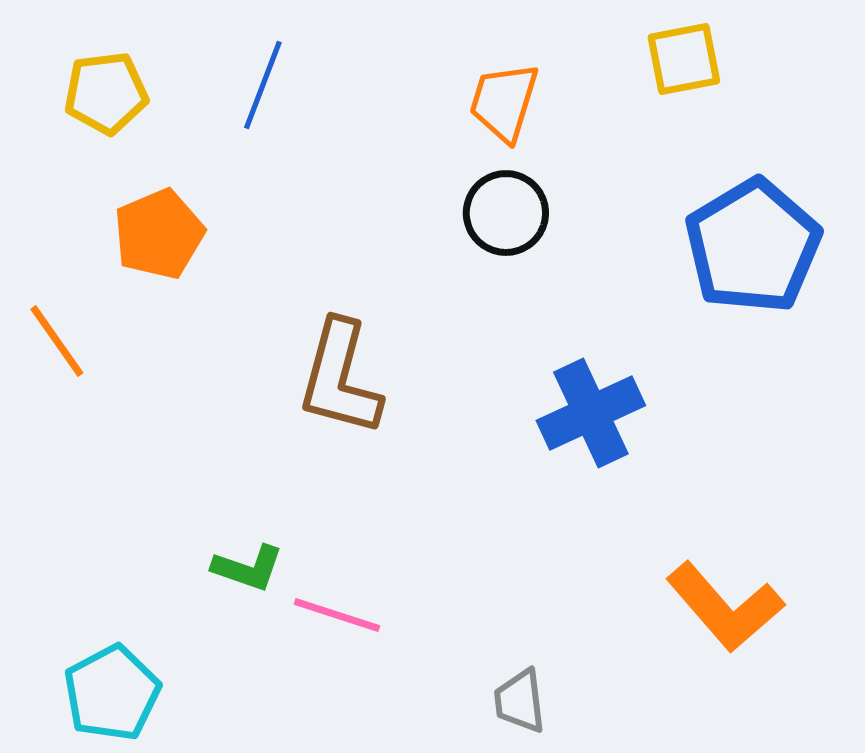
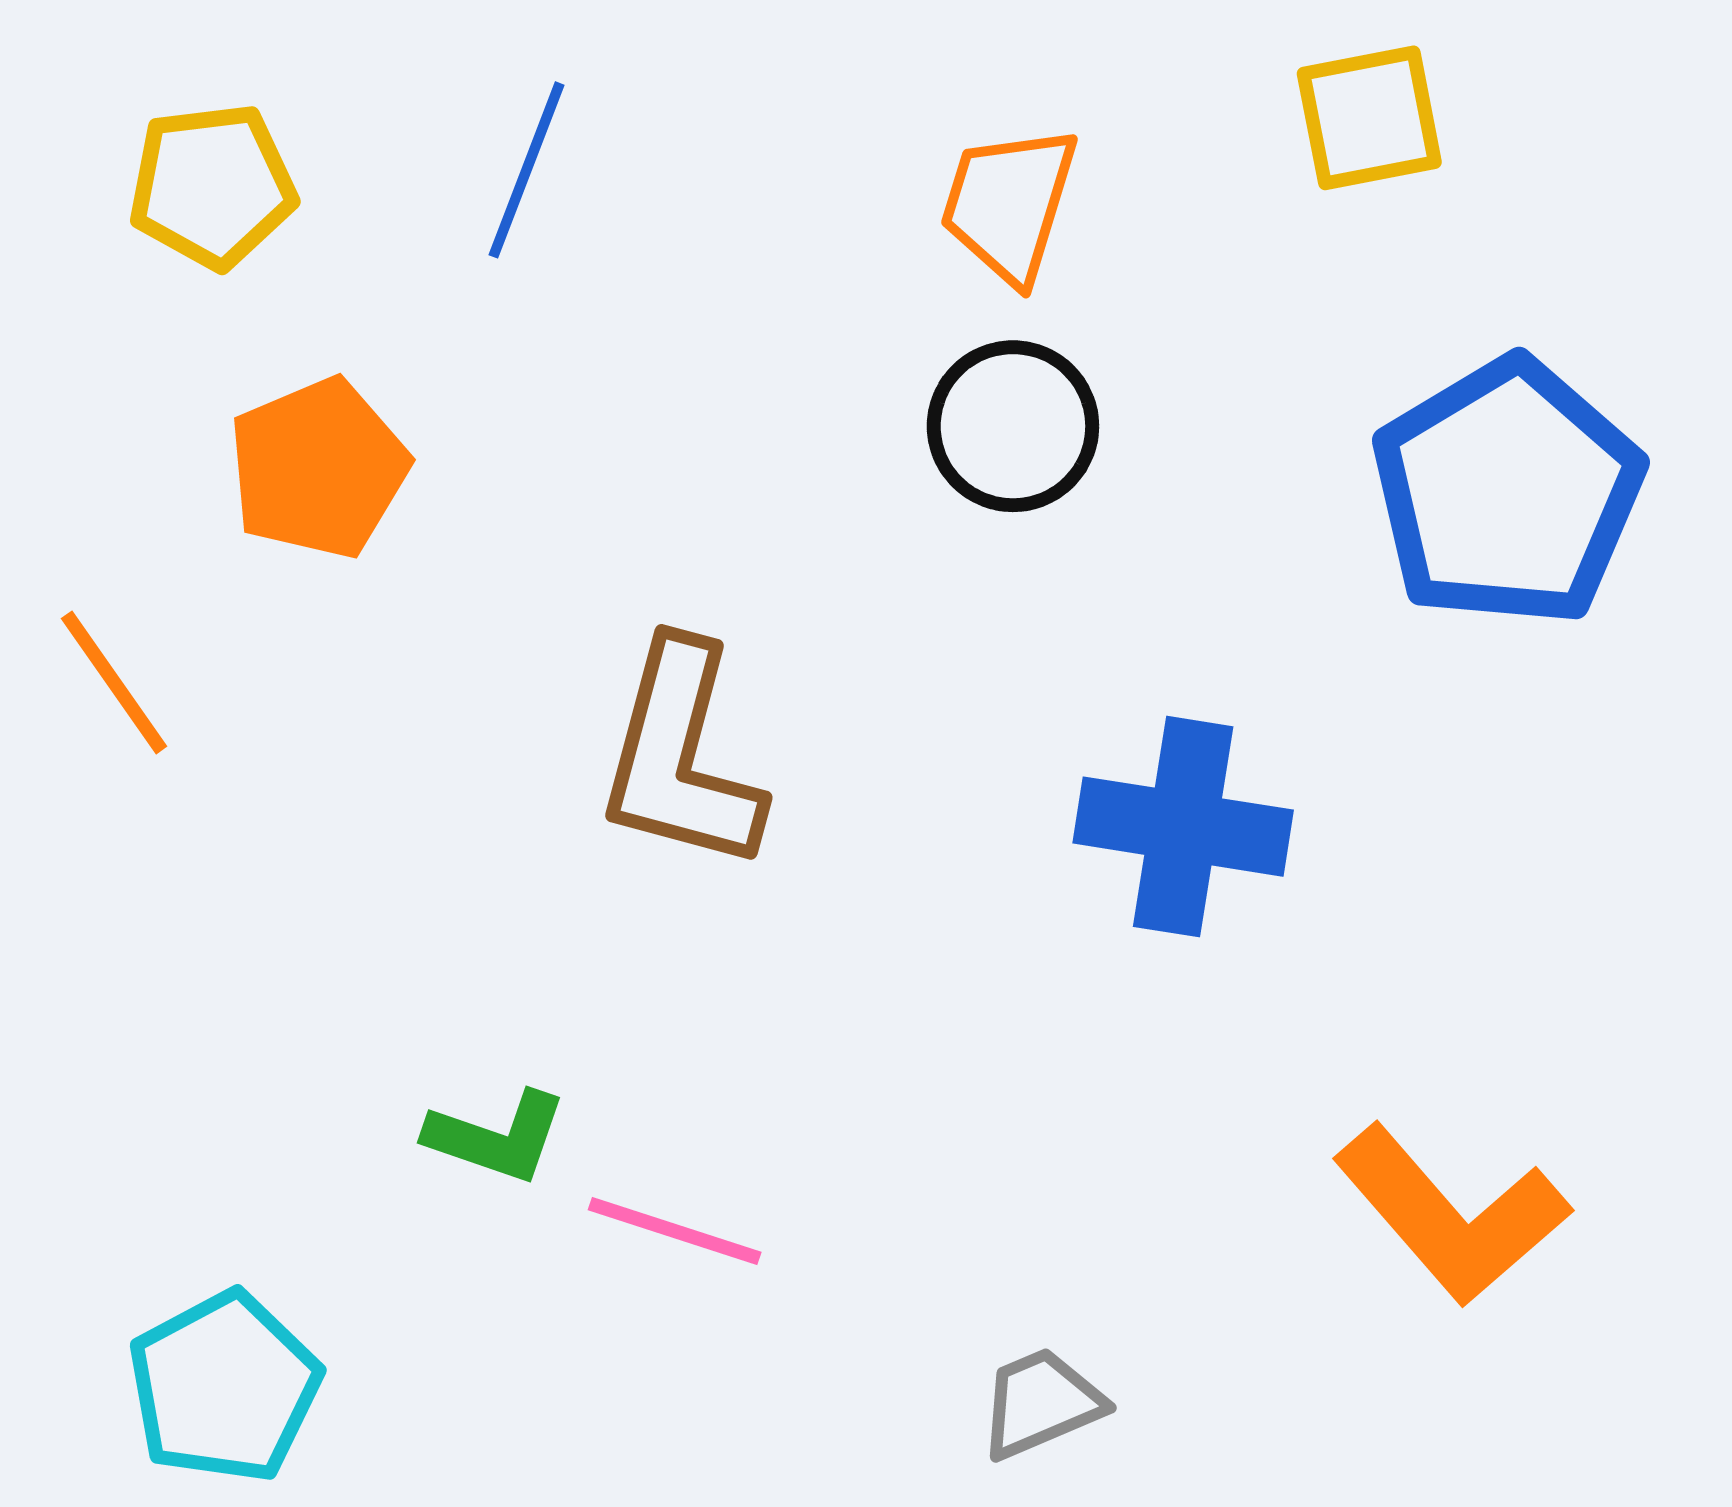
blue cross: (591, 413) -> (1183, 827), turned 34
gray trapezoid: (520, 701) -> (1041, 1403), turned 74

